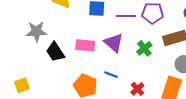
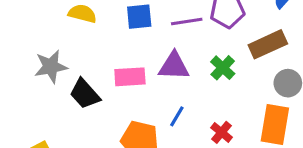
purple triangle: (114, 43) -> (174, 66), turned -30
blue line: (111, 75) -> (177, 116), turned -72

